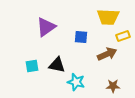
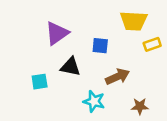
brown arrow: (107, 54) -> (118, 77), moved
black triangle: (57, 65) -> (71, 67), moved

